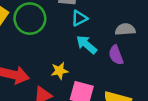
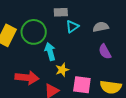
gray semicircle: (125, 29) -> (101, 27), moved
cyan arrow: (86, 45) -> (50, 52), moved, turned 42

